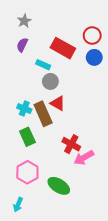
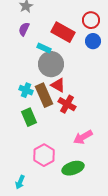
gray circle: (50, 81) -> (51, 64), size x1.6
red cross: (71, 144) -> (67, 104), moved
pink hexagon: (27, 172) -> (44, 155), moved
green ellipse: (59, 186) -> (73, 168), moved, turned -50

